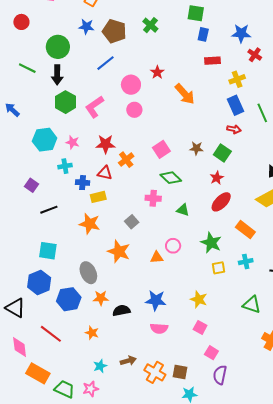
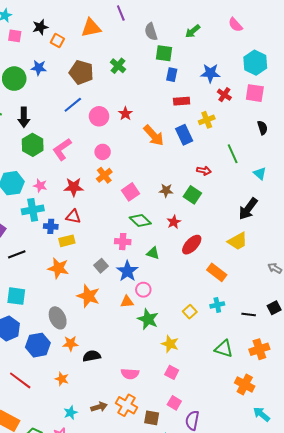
blue star: (86, 27) -> (39, 68), moved
green circle: (58, 47) -> (14, 79), moved
pink circle: (131, 85) -> (99, 116), moved
blue rectangle: (236, 105) -> (184, 135), moved
orange cross: (126, 160) -> (104, 175), moved
cyan cross: (65, 166) -> (33, 210), size x1.5
red star: (217, 178) -> (174, 222), moved
green star: (211, 243) -> (148, 319), moved
yellow square: (219, 268) -> (190, 312), turned -32
blue star: (156, 300) -> (127, 271), moved, turned 30
pink square: (211, 353) -> (174, 403), moved
orange cross: (155, 372) -> (126, 405), moved

